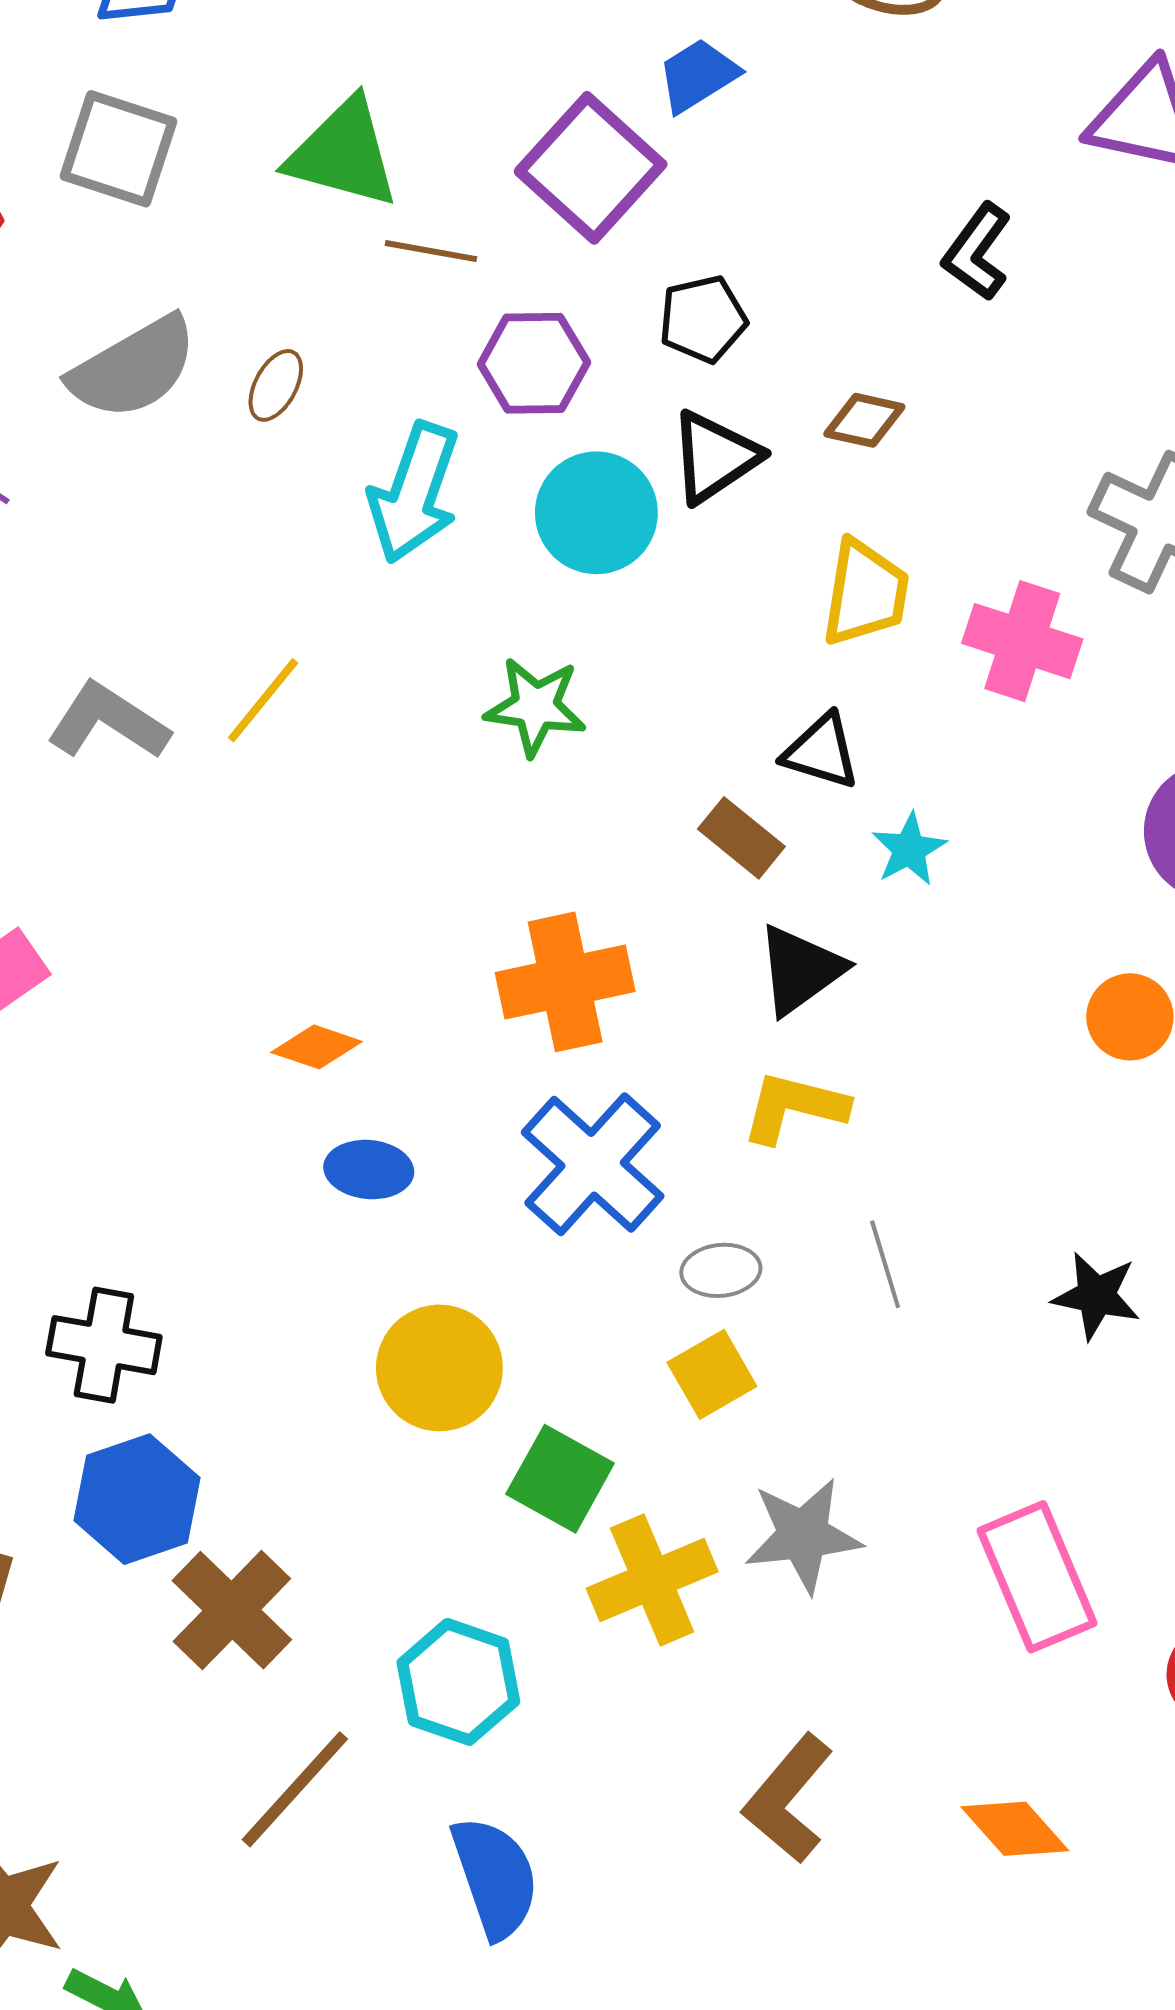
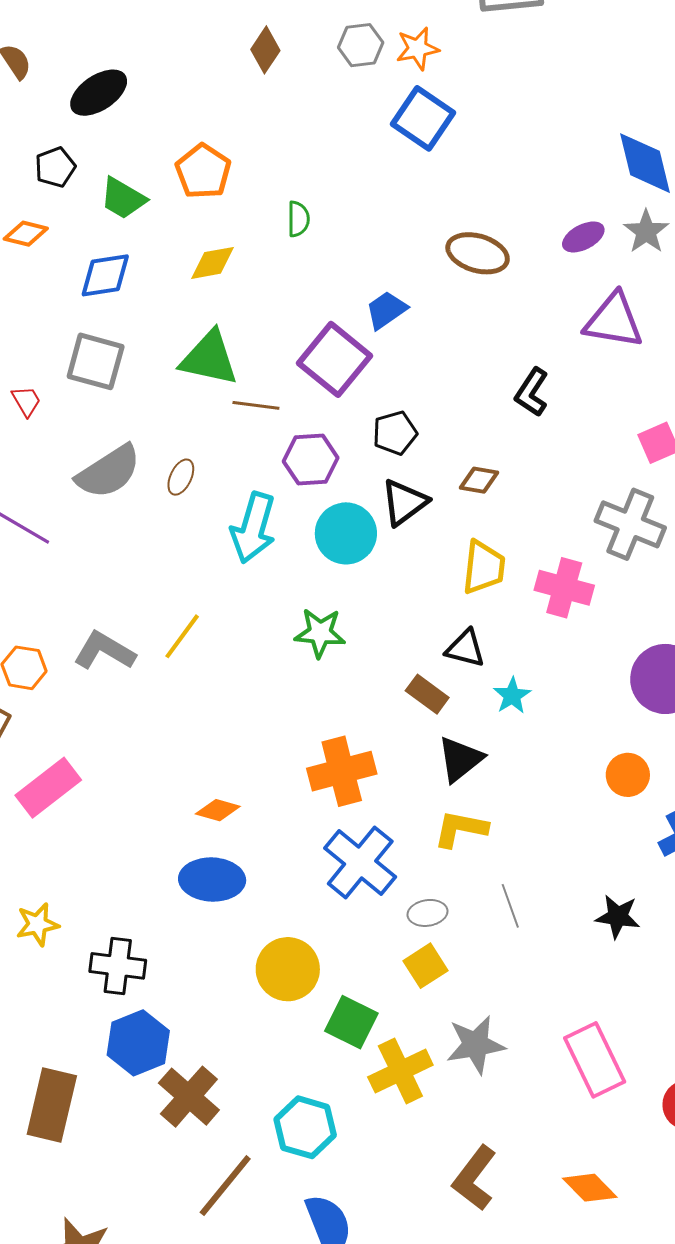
blue ellipse: (369, 1170) -> (212, 880), moved, size x1.5

